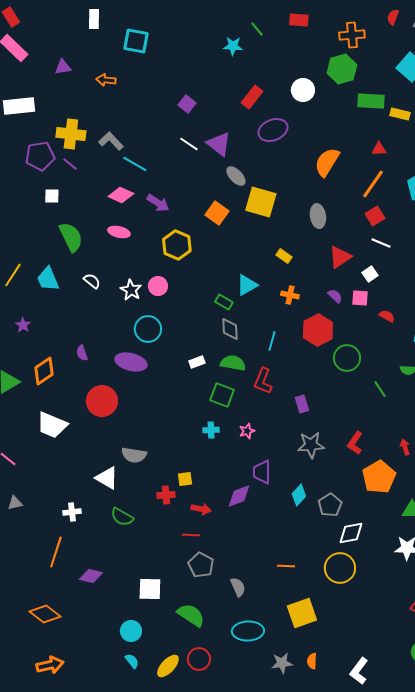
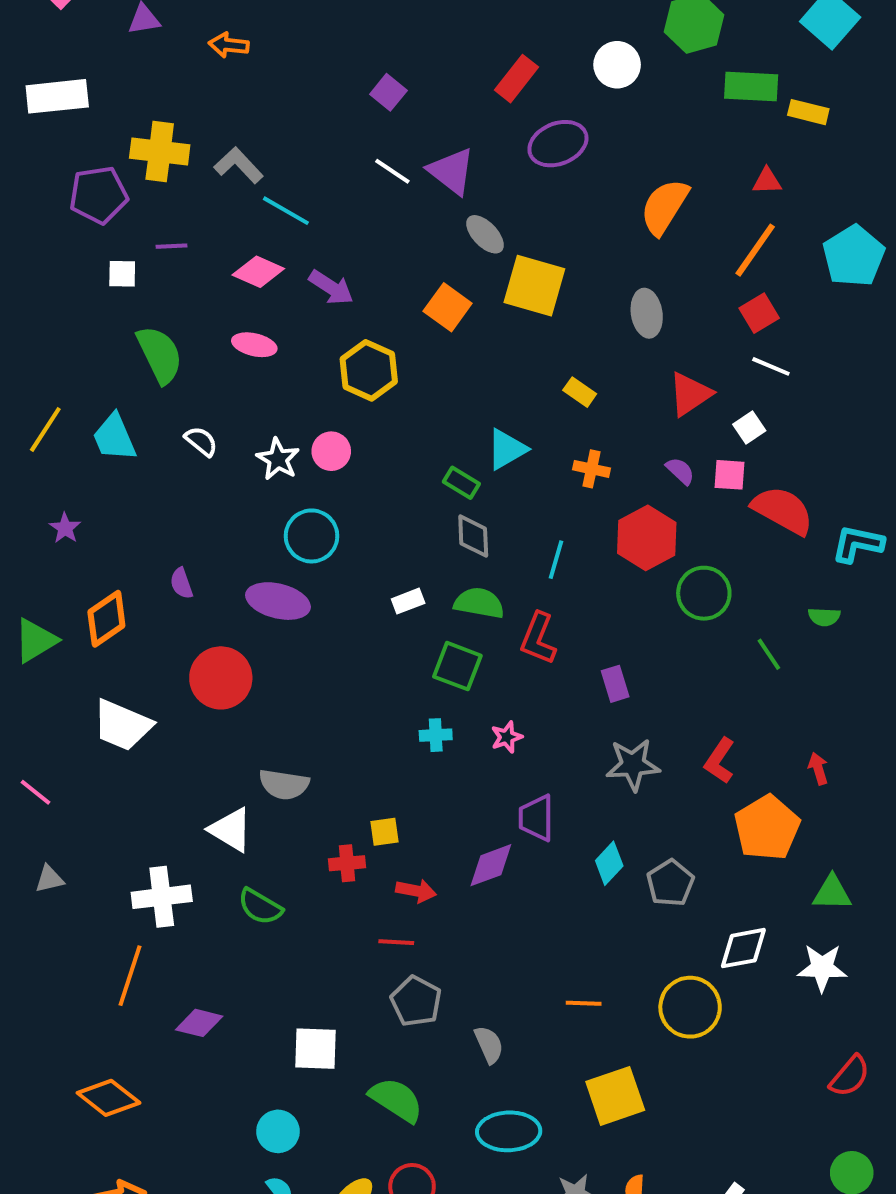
purple line: (70, 164) -> (172, 246), moved, turned -42
red semicircle: (387, 316) -> (783, 510), size x2.0
white cross: (72, 512) -> (162, 897), size x1.6
white diamond: (351, 533) -> (743, 948), moved

